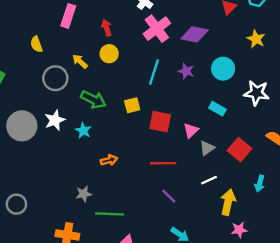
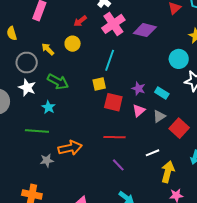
red arrow: (107, 28) -> (80, 21), moved, turned -112
cyan circle: (223, 69) -> (179, 59), moved
purple star: (186, 71) -> (138, 89), moved
yellow square: (132, 105) -> (99, 84), moved
white star: (55, 120) -> (27, 88), moved, turned -30
gray triangle: (207, 148) -> (159, 116), moved
orange arrow: (109, 160) -> (70, 148), moved, size x1.6
green line: (110, 214) -> (37, 131), moved

